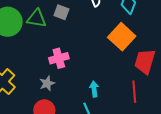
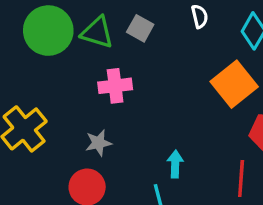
pink cross: (59, 58) -> (115, 86), moved

